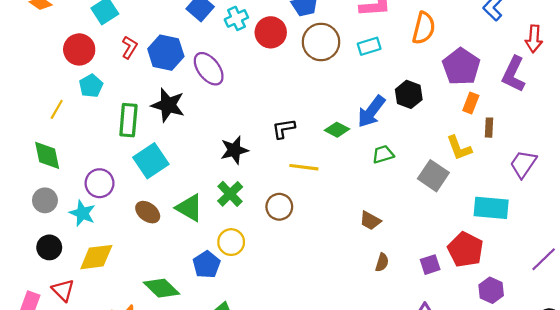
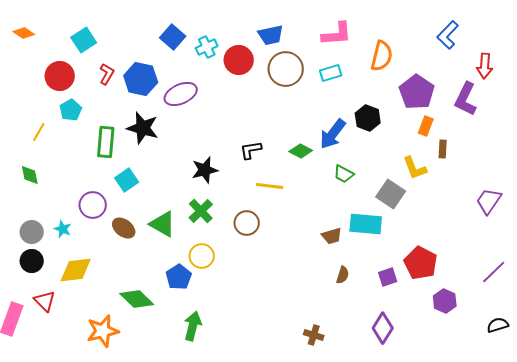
purple ellipse: (209, 69) -> (181, 94), turned -76
green trapezoid: (383, 154) -> (344, 174), turned -135
green diamond: (47, 155) -> (30, 175), size x0.7
cyan square: (151, 161) -> (127, 180), size x0.7
purple trapezoid: (523, 164) -> (489, 201), moved
purple circle: (100, 183) -> (93, 205), moved
gray circle: (45, 200) -> (32, 232), moved
cyan rectangle: (491, 208) -> (366, 224), moved
cyan star: (82, 213) -> (63, 229), size x0.7
brown trapezoid: (370, 221) -> (332, 236), turned -45

